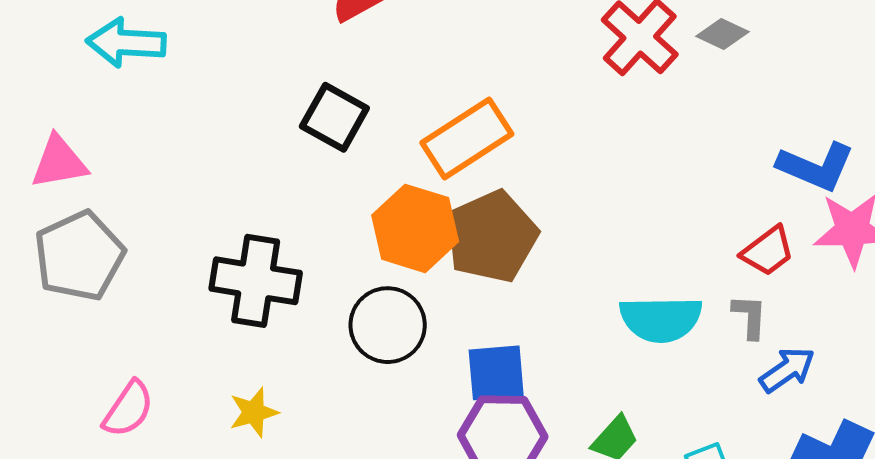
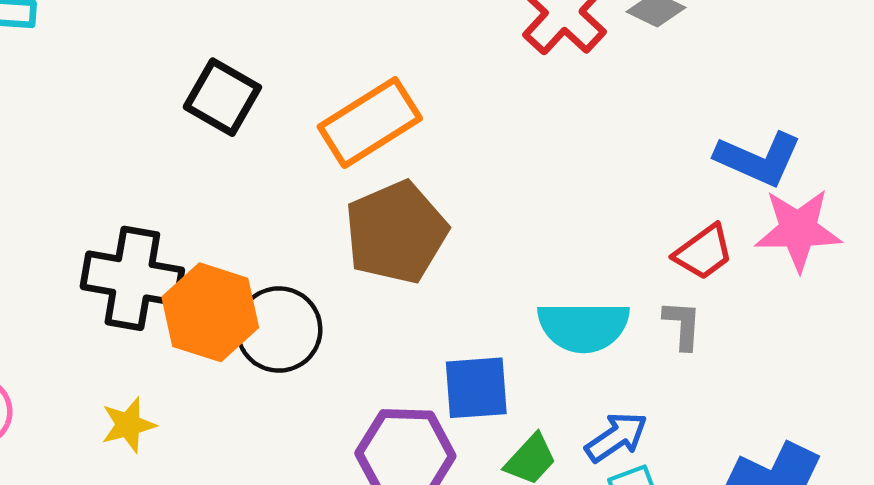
orange hexagon: (415, 228) -> (210, 312), moved
blue arrow: (787, 370) -> (616, 437), moved
blue square: (496, 373) -> (476, 388), moved

